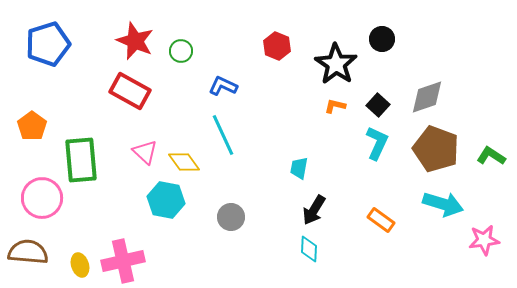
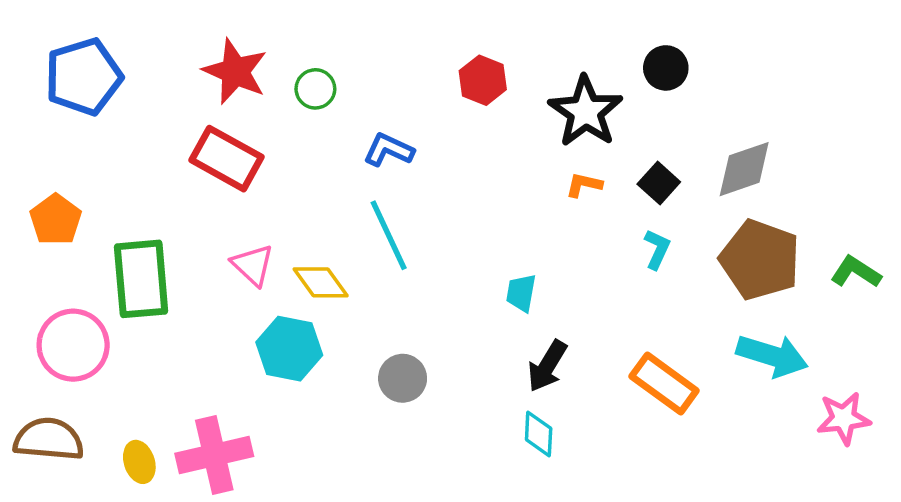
cyan L-shape: (377, 143) -> (657, 249), size x0.7
orange rectangle: (381, 220) -> (664, 383), size x1.4

